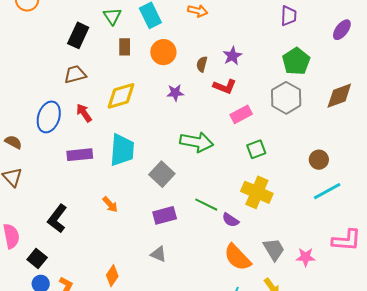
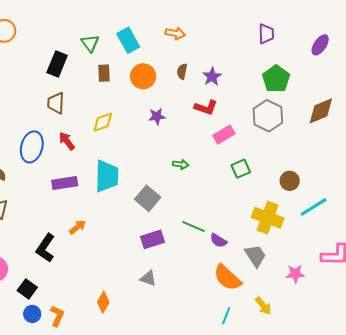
brown semicircle: (202, 64) -> (182, 71), moved
brown trapezoid: (75, 74) -> (56, 103), turned -70
yellow diamond: (121, 96) -> (103, 122), size x0.7
green arrow: (197, 142) -> (181, 164), size x0.5
brown circle: (319, 160) -> (290, 181), moved
yellow cross: (257, 192) -> (268, 218), moved
orange arrow: (110, 204) -> (77, 227), moved, turned -84
gray trapezoid: (274, 249) -> (255, 256), moved

